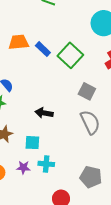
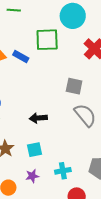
green square: (70, 55) -> (47, 40), moved, turned -30
cyan cross: (46, 164) -> (63, 171), moved

